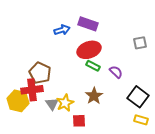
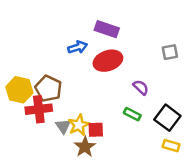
blue arrow: (62, 30) -> (78, 47), moved
green rectangle: (93, 66) -> (132, 114), moved
brown star: (94, 96) -> (85, 147), moved
yellow hexagon: (18, 101) -> (19, 90), moved
red square: (79, 121) -> (96, 130), moved

